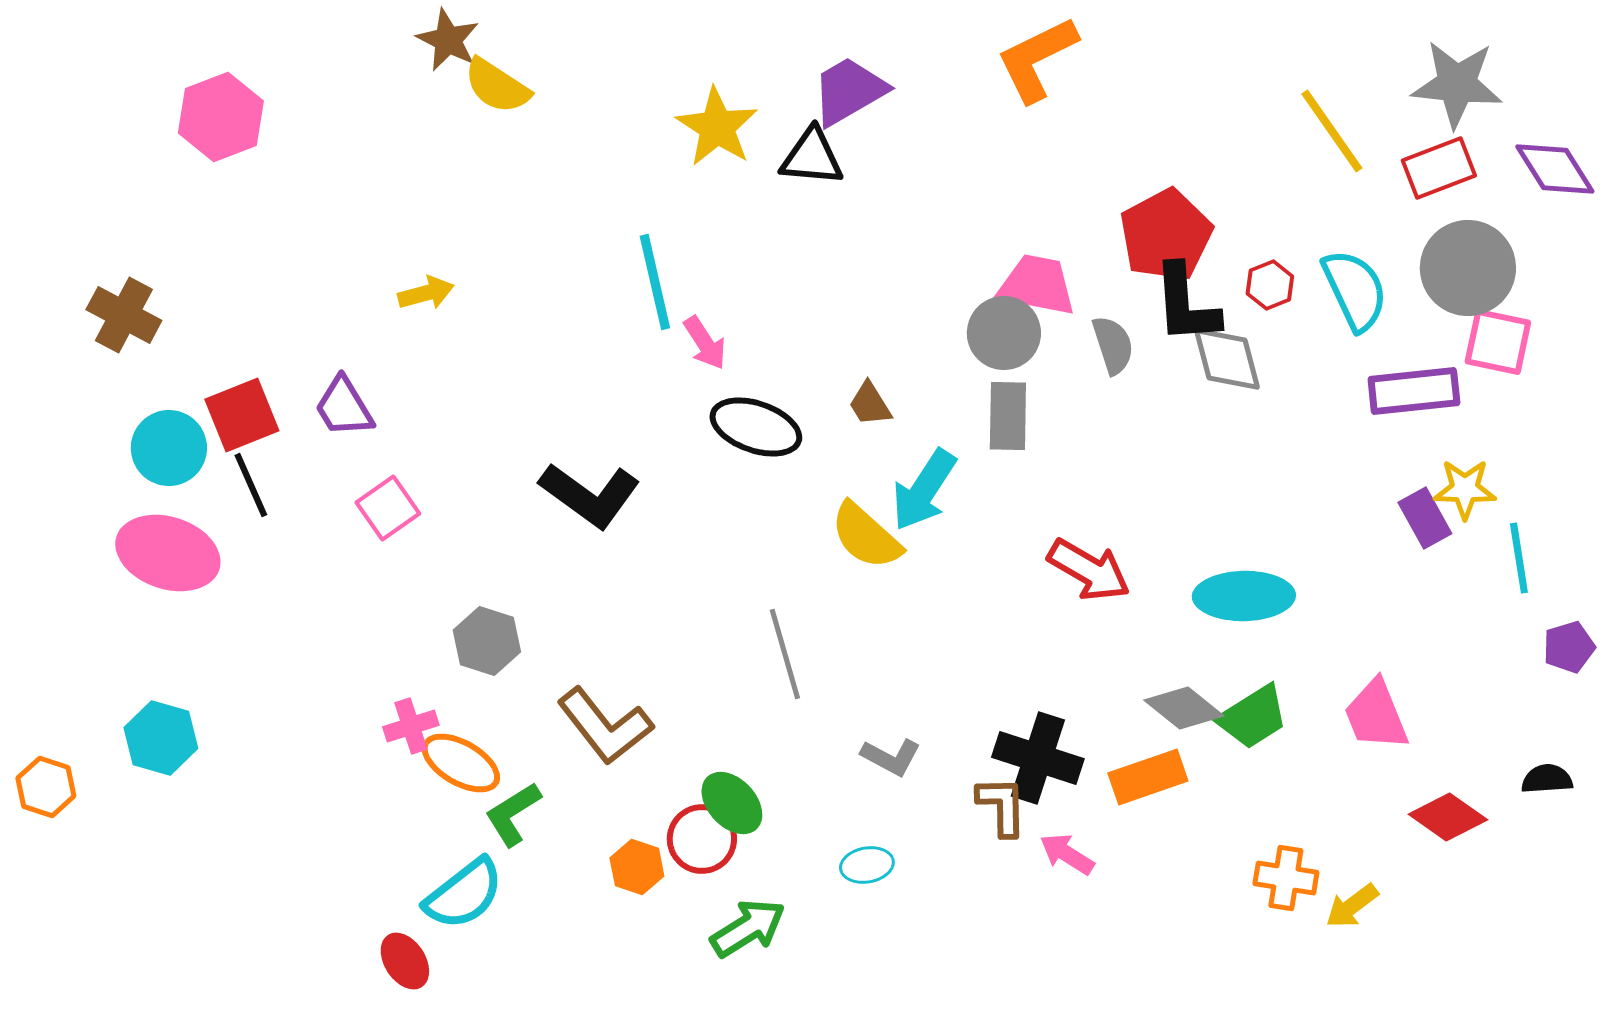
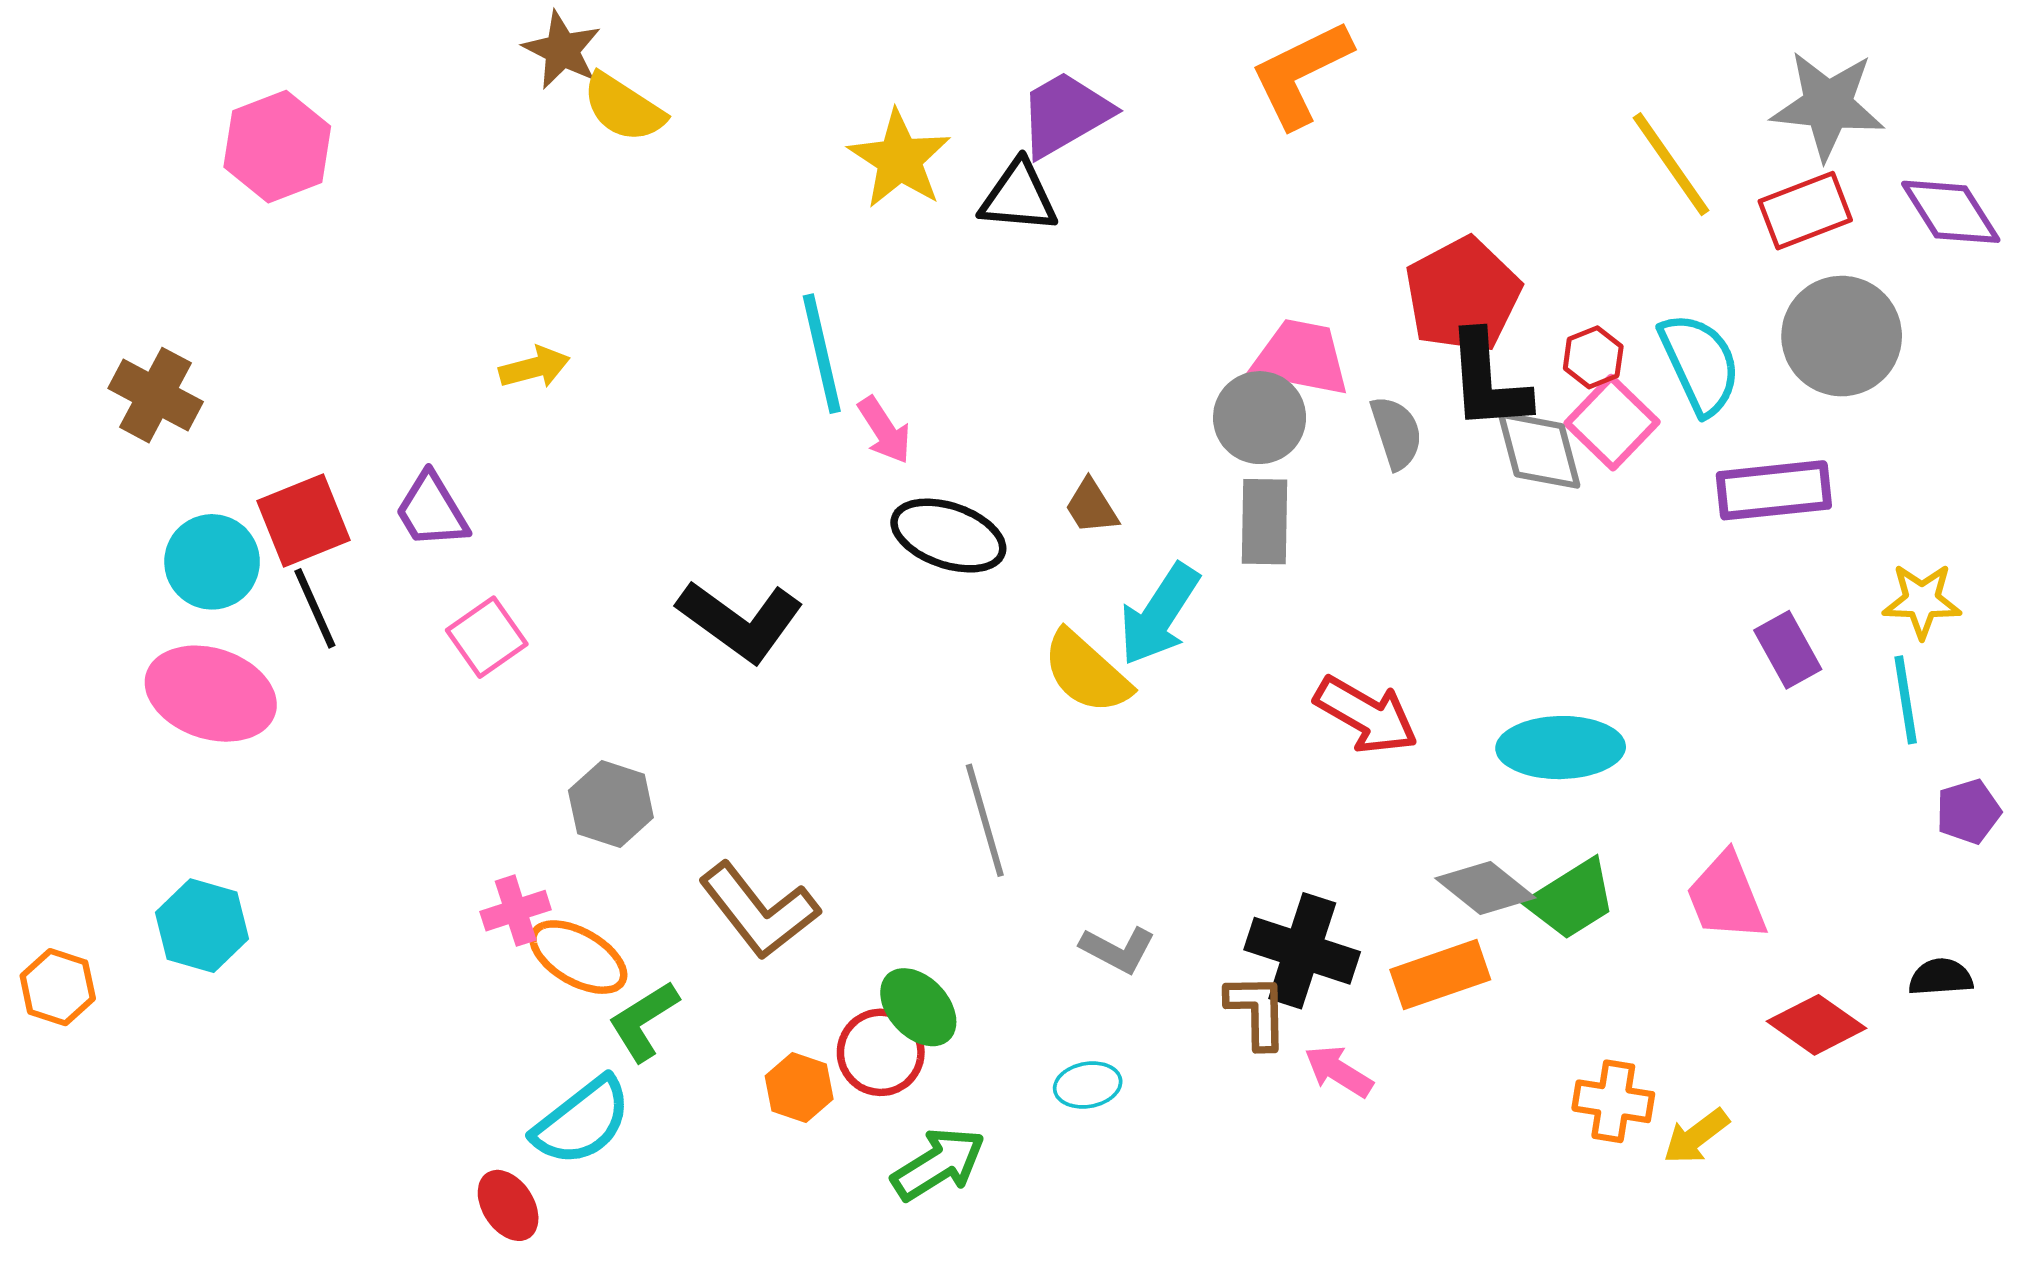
pink square: (1498, 342) -> (1612, 423), moved, turned 32
yellow star: (1465, 489) -> (1922, 601), moved

